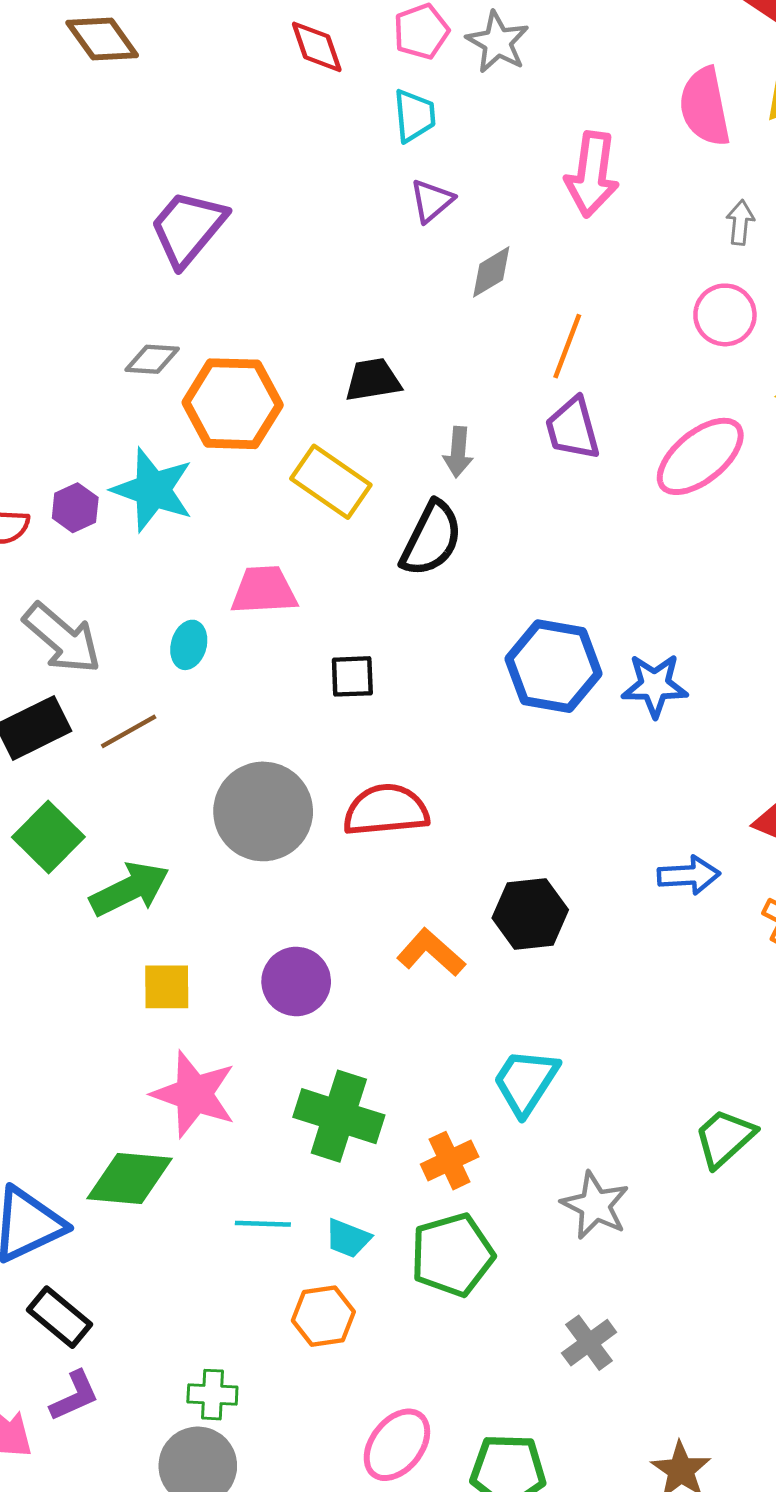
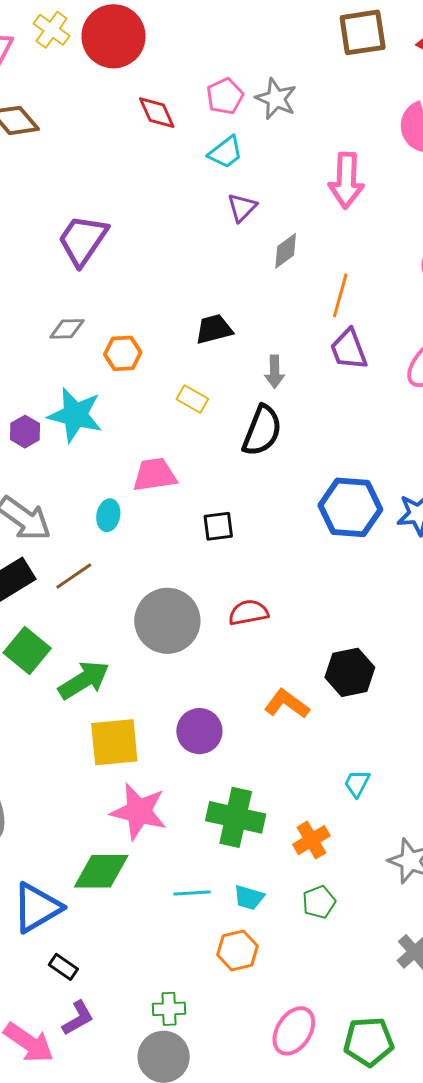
cyan trapezoid: (414, 116) -> (225, 152), turned 63
orange hexagon: (233, 404) -> (123, 353), size x0.6
yellow rectangle: (331, 482) -> (192, 399), size x0.6
red semicircle: (386, 810) -> (248, 612), size x0.7
yellow square: (167, 987) -> (114, 742), size x1.5
cyan trapezoid: (526, 1082) -> (357, 783), size x0.6
green pentagon: (452, 1255) -> (319, 902), size x0.6
black rectangle: (60, 1317) -> (63, 967), size x0.7

